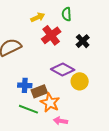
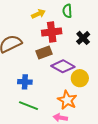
red cross: (51, 35) -> (52, 32), turned 30
brown rectangle: (39, 91) -> (44, 53), moved
orange star: (50, 103) -> (67, 100), moved

